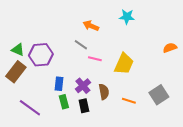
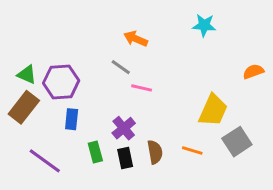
cyan star: (127, 17) -> (204, 25), moved
yellow trapezoid: (124, 64) -> (213, 110), moved
blue rectangle: (59, 84) -> (72, 119), moved
brown semicircle: (104, 92) -> (155, 152), moved

